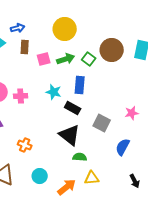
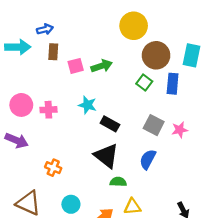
yellow circle: (65, 29) -> (134, 26), moved
green square: (89, 59) -> (144, 83), moved
blue rectangle: (80, 85) -> (173, 84), moved
gray square: (102, 123) -> (154, 125), moved
blue semicircle: (123, 147) -> (148, 159), moved

